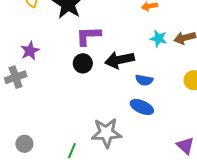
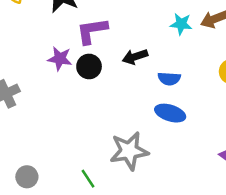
purple star: (30, 51) -> (60, 59), moved, turned -30
black arrow: (120, 60) -> (135, 57), size x0.7
green line: (72, 151) -> (88, 179), turned -49

